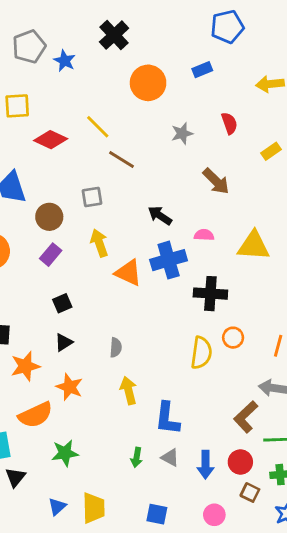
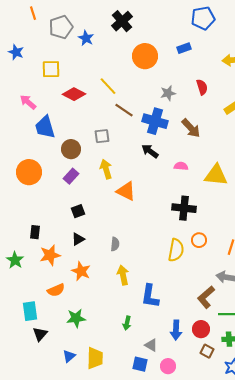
blue cross: (169, 260) -> (155, 121), moved, turned 30
orange semicircle: (35, 415) -> (56, 290), size x0.7
gray triangle: (170, 458) -> (151, 345), moved
pink circle: (214, 515) -> (168, 366), moved

